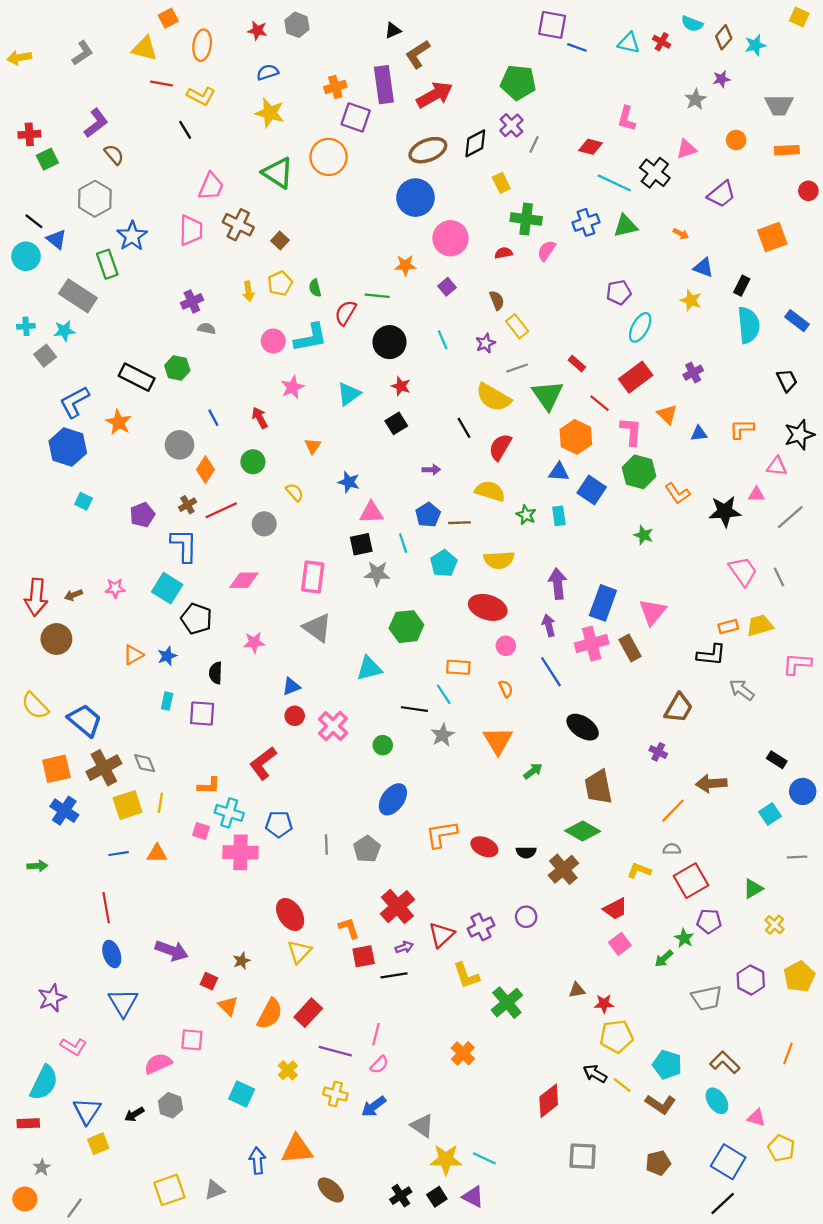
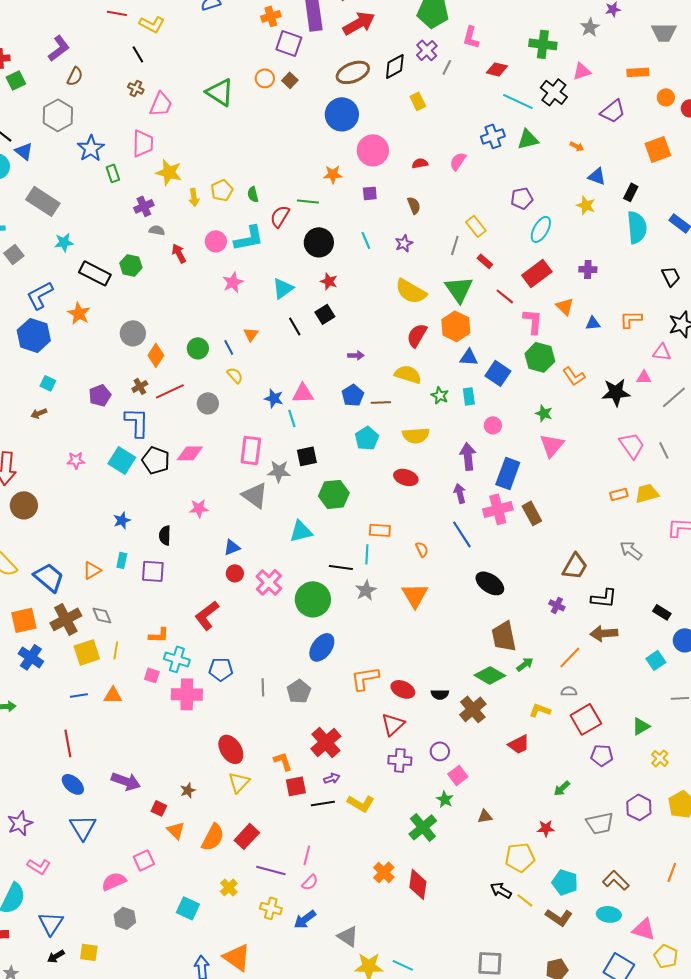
yellow star: (270, 113) -> (169, 172), moved
pink L-shape: (627, 119) -> (471, 37), moved
orange circle: (736, 140) -> (666, 97), moved
orange rectangle: (787, 150) -> (638, 72), moved
brown semicircle: (114, 155) -> (75, 76), turned 66
orange circle: (329, 157) -> (265, 78), size x0.6
green cross: (526, 219) -> (543, 44), moved
brown cross: (238, 225) -> (136, 88), moved, size x0.6
brown square: (280, 240) -> (290, 80), moved
green rectangle: (107, 264) -> (113, 173), moved, size x0.7
purple square: (447, 287) -> (370, 193), turned 35
yellow rectangle: (517, 326) -> (476, 226), moved
cyan star: (64, 331) -> (64, 242), moved
gray line: (517, 368) -> (455, 245), moved, turned -54
purple cross: (693, 373) -> (588, 269), turned 30
blue line: (213, 418) -> (229, 347), moved
red arrow: (260, 418) -> (179, 253), moved
black line: (464, 428) -> (295, 326), moved
orange hexagon: (576, 437) -> (456, 326), moved
blue star: (349, 482) -> (274, 398), moved
cyan line: (403, 543) -> (292, 418), moved
black square: (361, 544) -> (307, 456), moved
gray star: (377, 574) -> (279, 471), moved
brown arrow: (73, 595) -> (39, 413), moved
red ellipse: (488, 607) -> (406, 477), size x0.7
pink triangle: (653, 612) -> (552, 445), moved
black pentagon: (196, 619) -> (156, 460), moved
pink circle: (506, 646) -> (493, 425), moved
orange triangle: (133, 655) -> (92, 570), moved
black L-shape: (711, 655) -> (604, 598), moved
cyan line: (444, 694) -> (367, 554), turned 36
green circle: (383, 745) -> (313, 599), size x2.0
green arrow: (533, 771) -> (525, 664), moved
purple cross: (481, 927) -> (400, 760), turned 30
red triangle: (441, 935) -> (393, 724), moved
green star: (684, 938) -> (445, 799), moved
pink square: (620, 944) -> (458, 775), moved
blue ellipse: (112, 954) -> (73, 784), turned -30
yellow L-shape: (466, 975) -> (361, 803), moved, turned -40
red star: (604, 1004) -> (546, 828), moved
pink square: (192, 1040) -> (144, 860), turned -30
red diamond: (549, 1101) -> (418, 884), moved, turned -44
cyan ellipse: (717, 1101) -> (609, 914), turned -50
black arrow: (134, 1114) -> (56, 956), moved
pink triangle: (756, 1118) -> (644, 929), size x1.4
yellow square: (98, 1144) -> (89, 952), moved, turned 30
orange triangle: (297, 1149) -> (237, 957), turned 40

